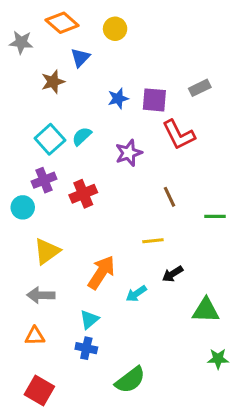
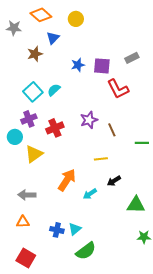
purple star: (129, 153) -> (89, 120), moved
yellow triangle: (47, 251) -> (34, 154), moved
cyan triangle: (89, 319) -> (75, 229), moved

